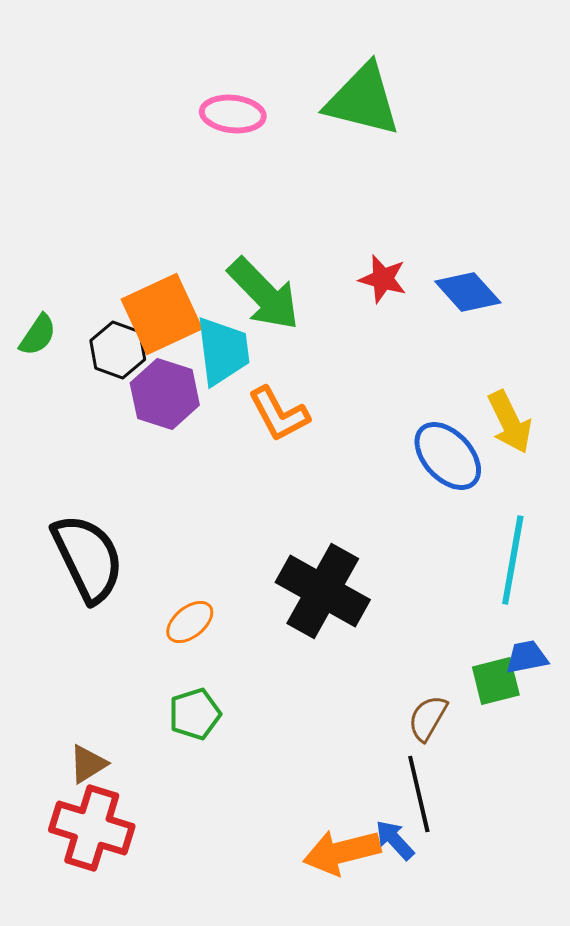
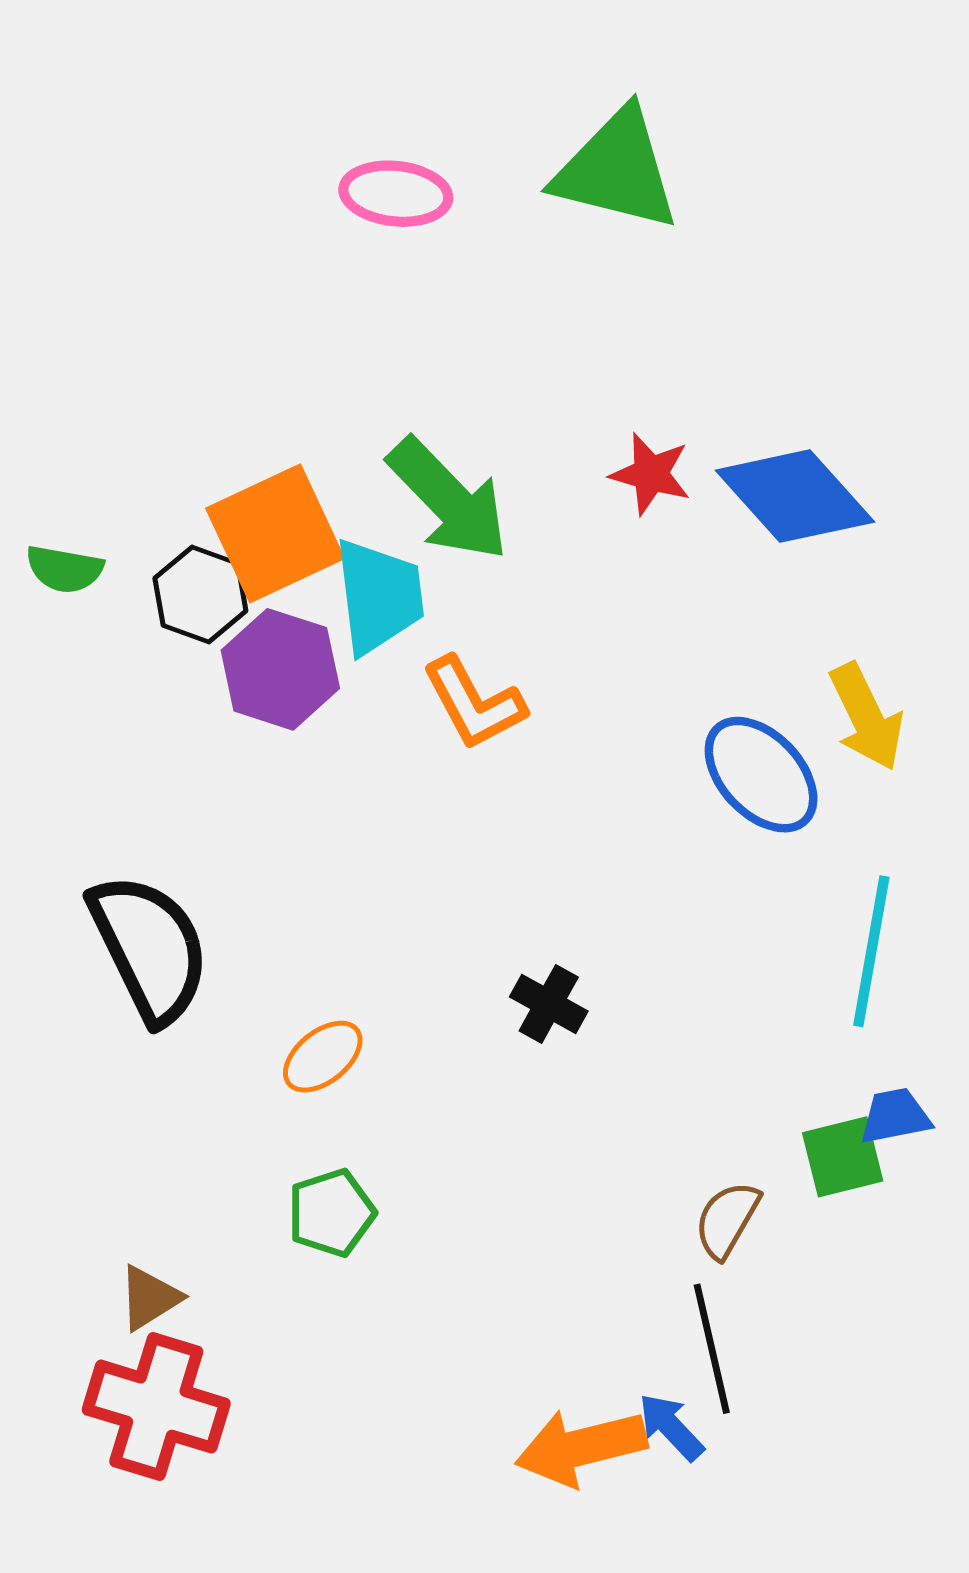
blue diamond: (468, 292) -> (795, 496), size x1.4
green semicircle: (38, 335) -> (65, 569), turned 66
black cross: (323, 591) -> (549, 1004), size x0.5

